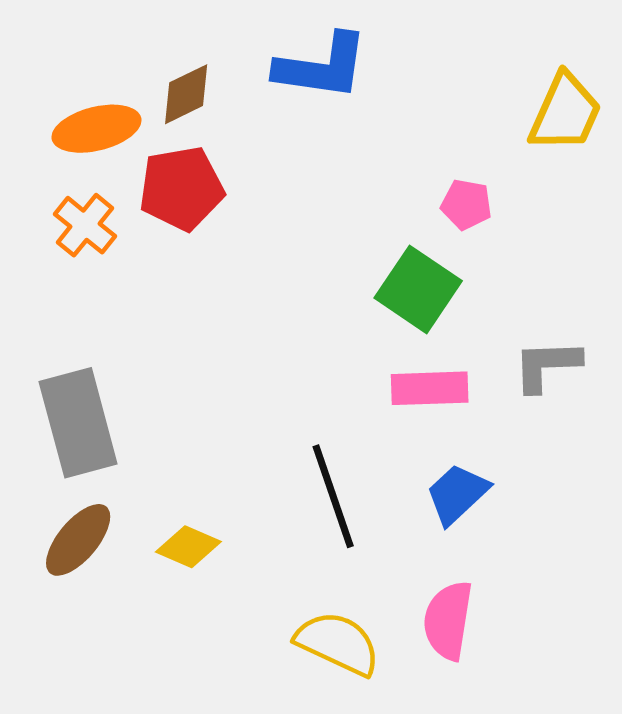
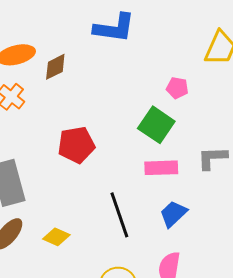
brown diamond: (186, 94) -> (55, 67), moved
red pentagon: (181, 188) -> (76, 145), moved

